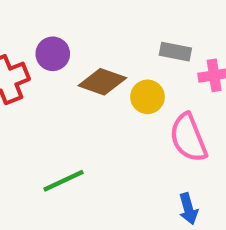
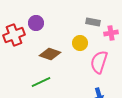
brown diamond: (102, 82) -> (50, 54), moved
pink semicircle: (188, 138) -> (99, 62), turned 40

